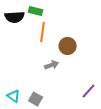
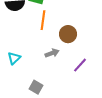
purple line: (89, 91) -> (80, 65), moved
cyan triangle: (14, 96) -> (14, 58), moved, turned 40

